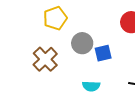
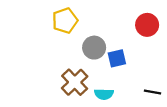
brown cross: (45, 59) -> (75, 82), moved

